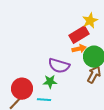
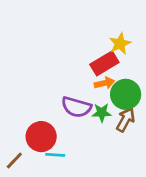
green star: (50, 82) -> (102, 113), moved
red circle: (22, 89) -> (41, 137), moved

